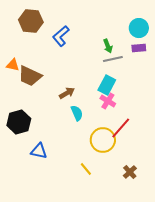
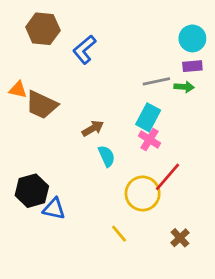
green arrow: (108, 46) -> (184, 87), moved, turned -64
black hexagon: (19, 122) -> (32, 191), moved

